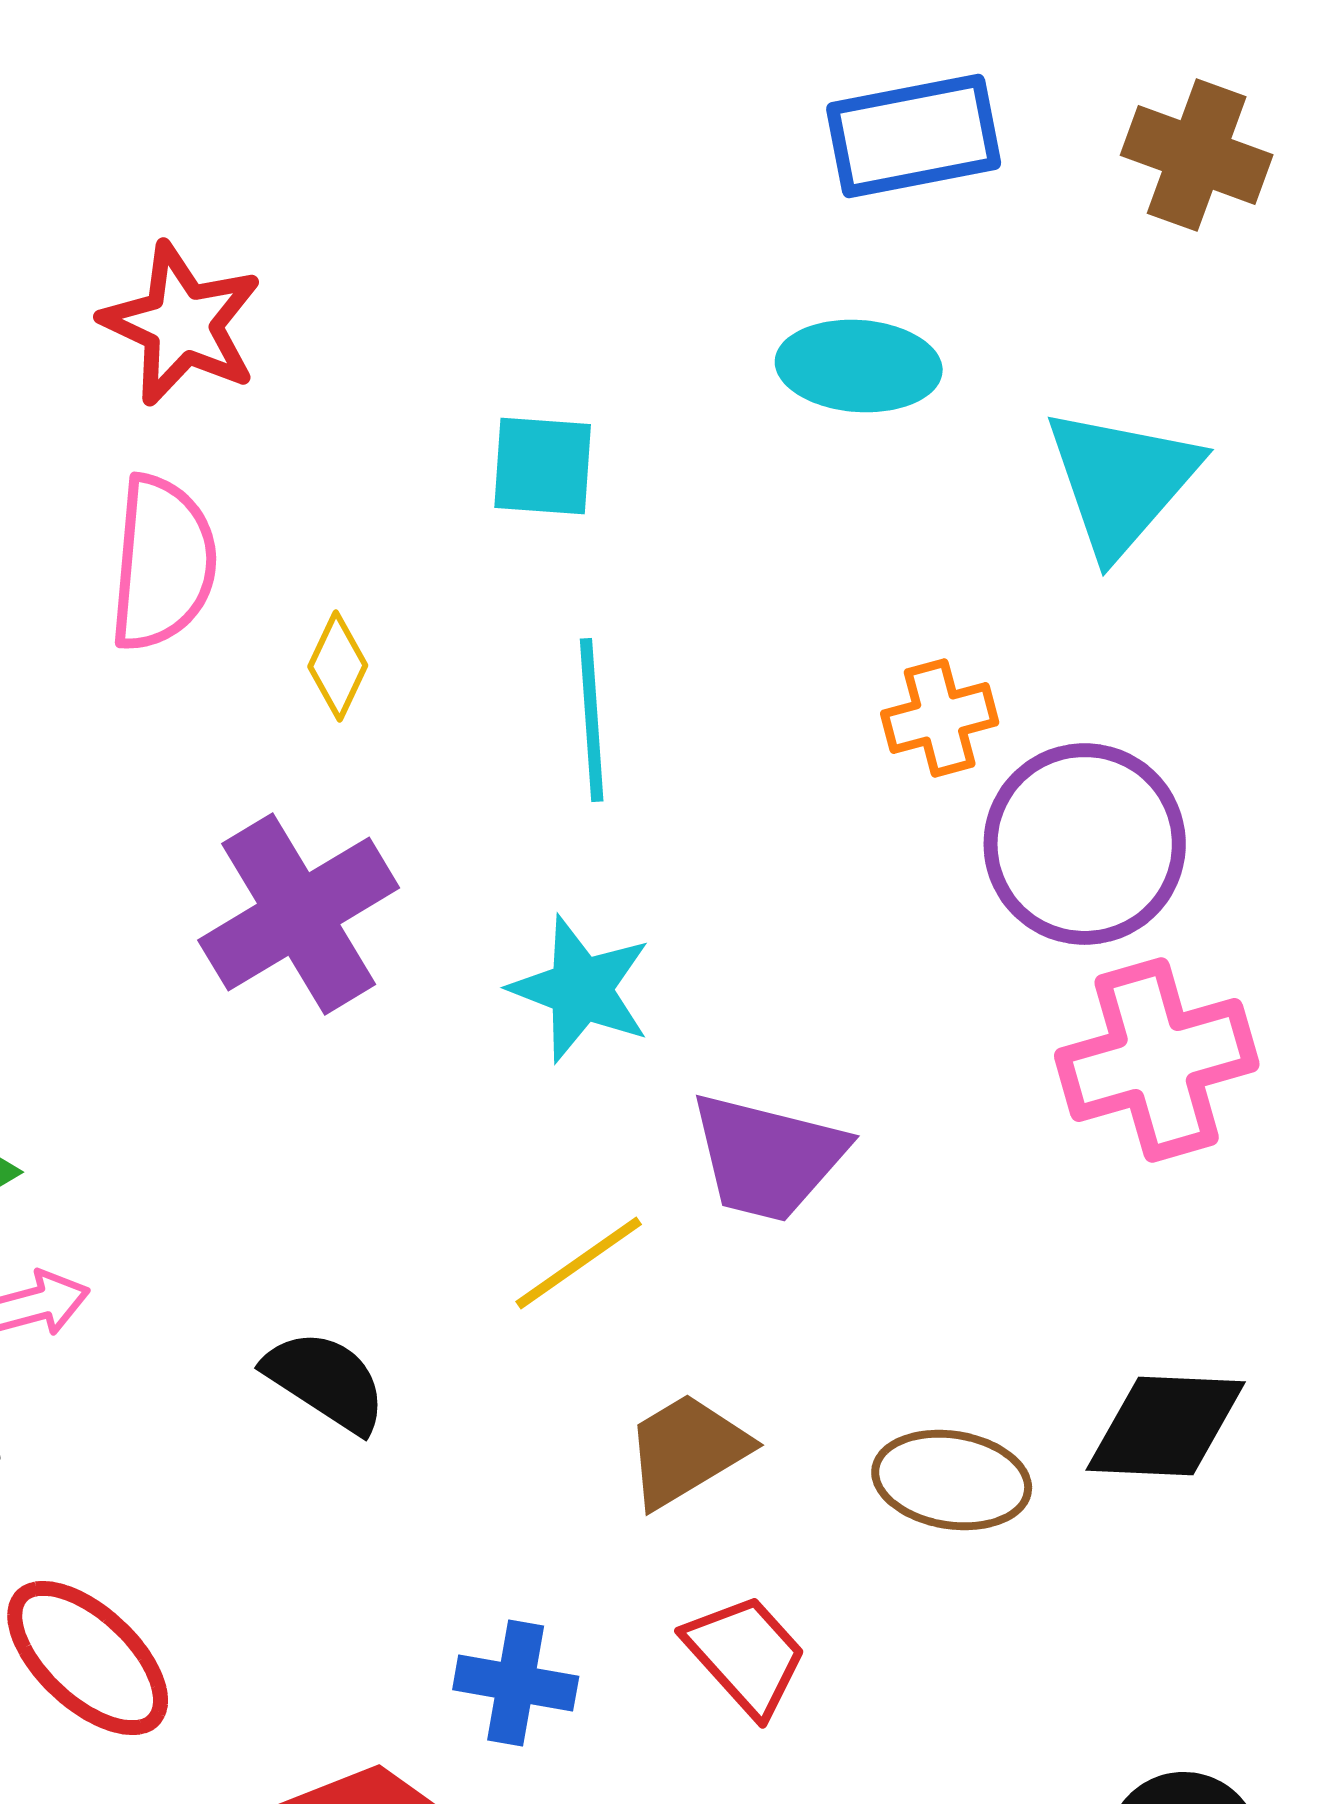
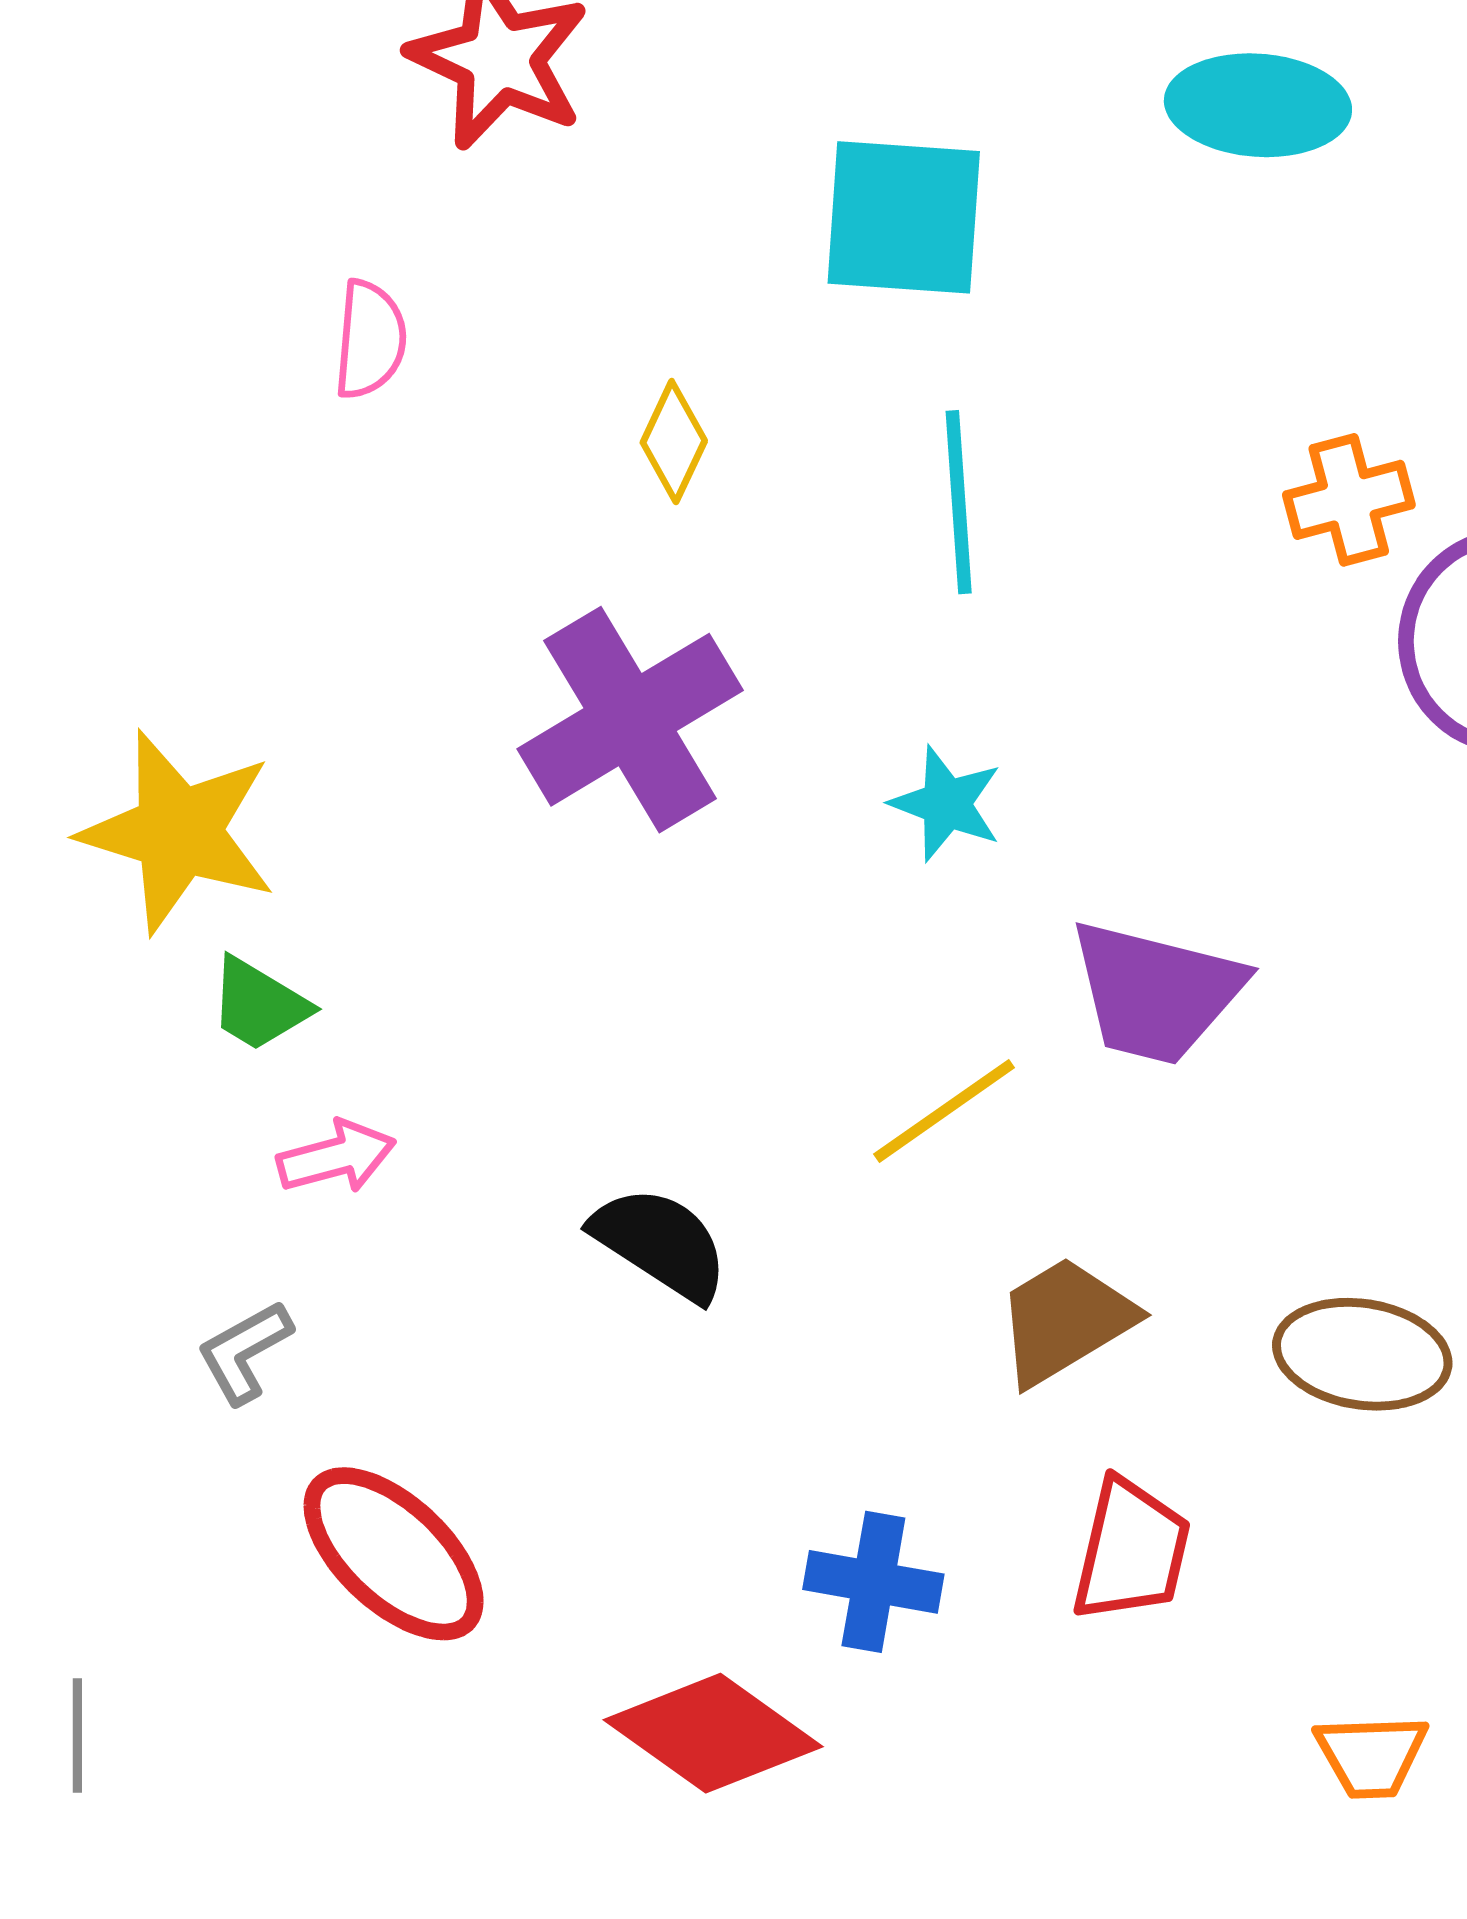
cyan square: (543, 466) -> (904, 217), size x1.4
pink semicircle: (163, 563) -> (370, 340), moved, size x0.6
cyan star: (581, 989) -> (946, 804), size x0.7
red trapezoid: (746, 1655) -> (1131, 1550), turned 55

